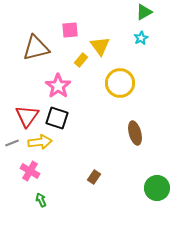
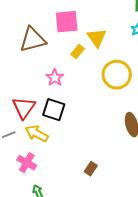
pink square: (70, 30) -> (67, 22), size x1.4
pink star: (58, 86) -> (55, 78), size x0.7
yellow arrow: (40, 142) -> (37, 134), turned -145

